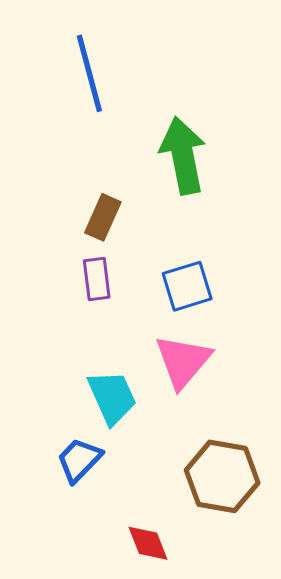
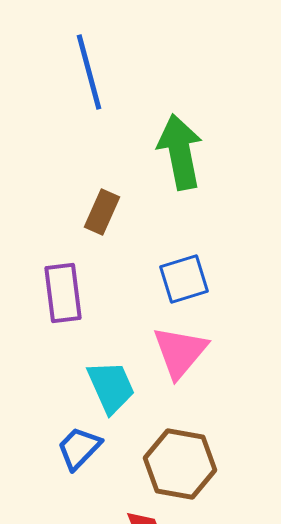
purple rectangle: (97, 279) -> (63, 293), moved, size x1.4
brown hexagon: (222, 476) -> (180, 464), moved

